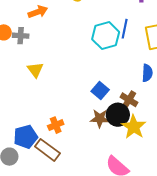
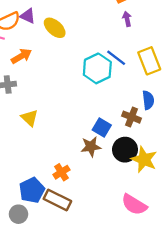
blue line: (125, 29) -> (116, 58), turned -54
brown cross: (129, 100) -> (131, 117), moved
brown star: (100, 118) -> (91, 147), moved

